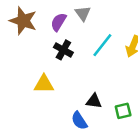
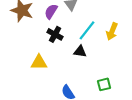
black triangle: (94, 101) -> (80, 51), moved

